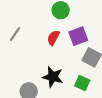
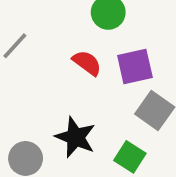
red semicircle: (53, 38) -> (87, 63), turned 91

